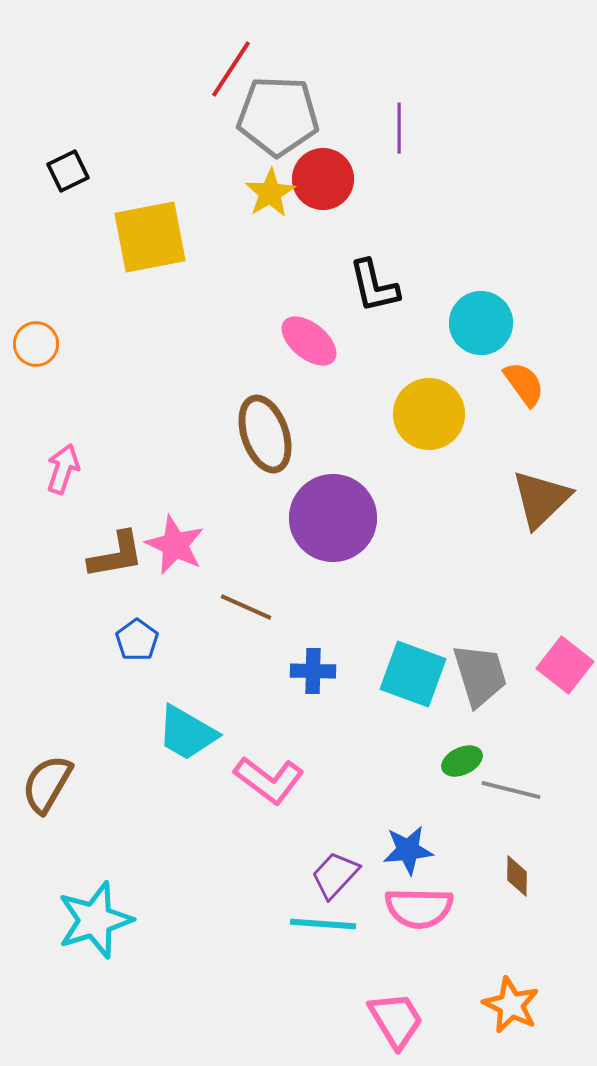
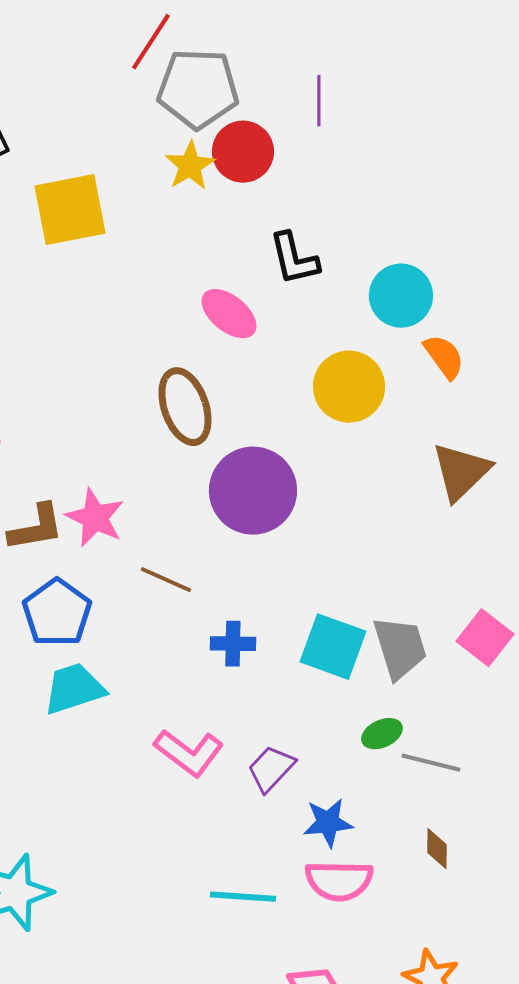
blue pentagon: (137, 640) -> (57, 613), size x1.6
cyan trapezoid: (187, 733) -> (74, 689), moved, turned 132
purple trapezoid: (335, 875) -> (271, 769), moved

